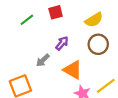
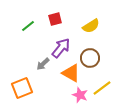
purple arrow: (62, 43) -> (61, 48), size x1.5
brown circle: (98, 44) -> (90, 58), moved

